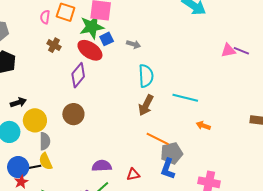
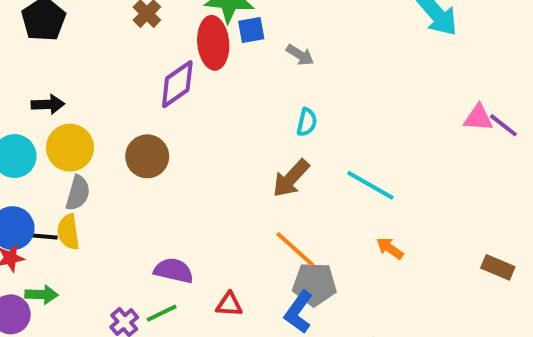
red ellipse: (90, 50) -> (213, 43), turned 35
cyan semicircle: (146, 76) -> (307, 122), size x0.6

